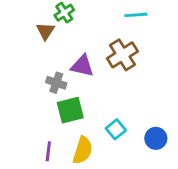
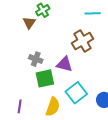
purple triangle: (82, 66) -> (65, 64), moved
cyan square: (116, 129) -> (76, 93), size x1.5
purple line: (48, 151) -> (20, 106), moved

